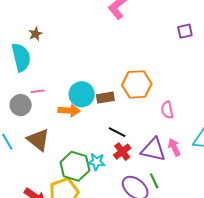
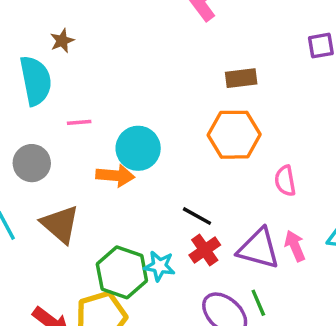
pink line: (38, 91) -> (79, 122), moved
brown rectangle: (105, 98) -> (241, 78), moved

